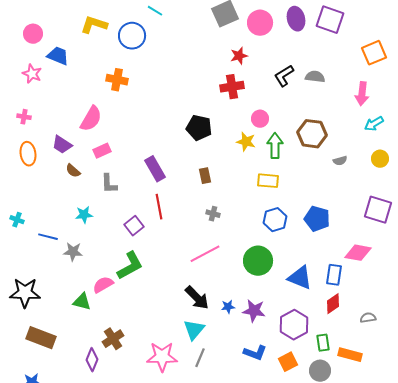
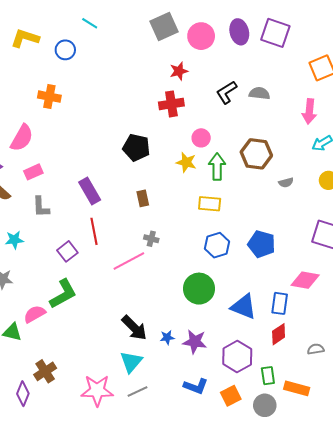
blue circle: (132, 36) -> (65, 50), size x0.7
pink line: (205, 254) -> (129, 261), moved
gray line: (200, 358) -> (137, 392), turned 42

